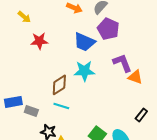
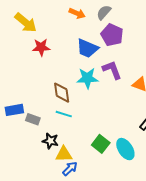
yellow arrow: (24, 17) -> (26, 23), size x1.6
purple L-shape: (122, 63) -> (112, 70), moved
brown diamond: (59, 85) -> (62, 93), turned -65

